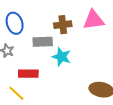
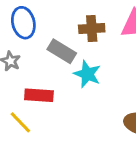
gray rectangle: (43, 42) -> (62, 51), turned 30

